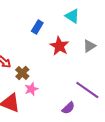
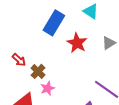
blue rectangle: (37, 27) -> (54, 23), size x1.6

